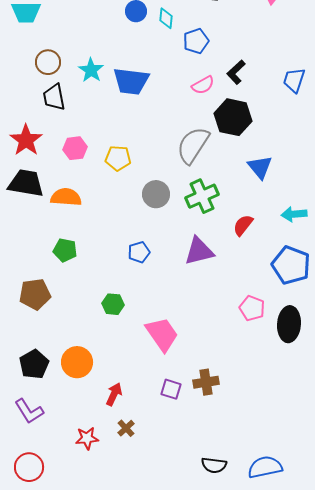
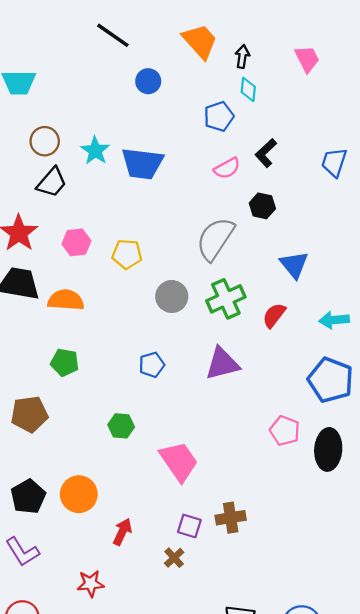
cyan diamond: (166, 18) -> (248, 89), moved
black trapezoid: (54, 97) -> (52, 182), turned -128
black hexagon: (233, 117) -> (262, 206), size x0.6
red semicircle: (243, 225) -> (274, 315), moved
brown cross: (126, 428) -> (174, 558), moved

